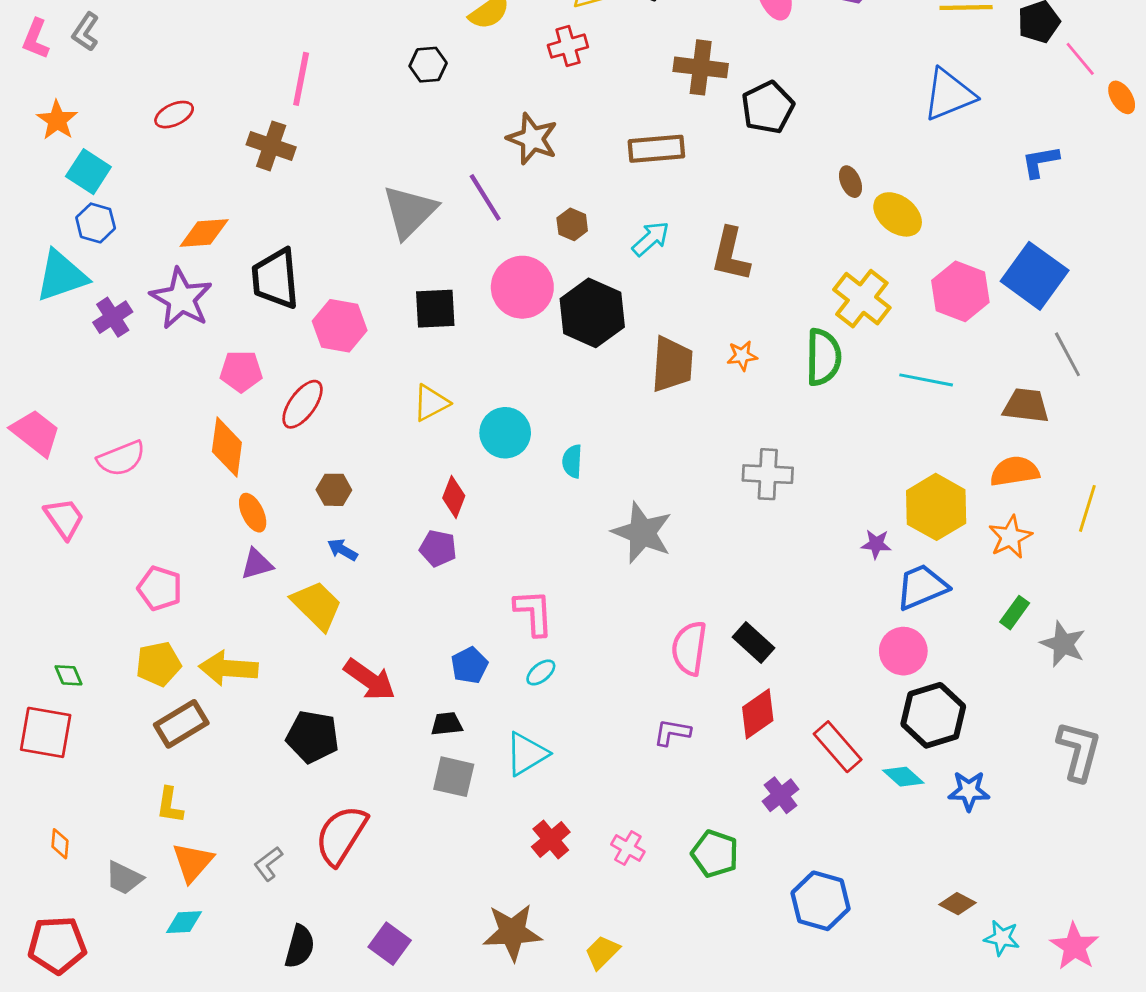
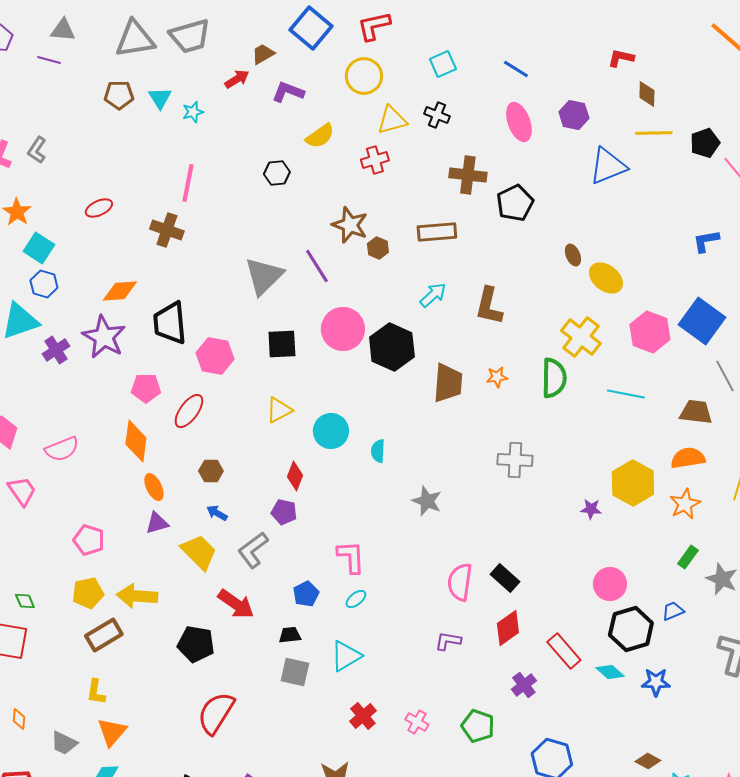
blue triangle: (949, 95) -> (608, 166), moved
brown hexagon: (572, 224) -> (378, 248), moved
gray star: (642, 533) -> (427, 501), size x0.7
blue trapezoid: (922, 587) -> (673, 611), moved, size x0.6
gray L-shape: (268, 864) -> (253, 550), moved, size x1.5

